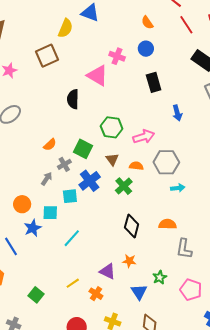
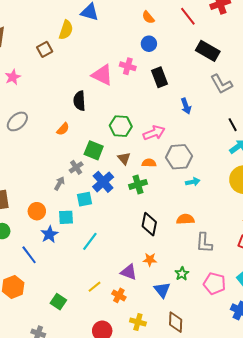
brown square: (47, 56) -> (45, 49), moved, size x0.7
pink cross: (117, 56) -> (128, 66), moved
orange semicircle: (50, 145) -> (63, 129), moved
green cross: (124, 186) -> (138, 184), turned 30

